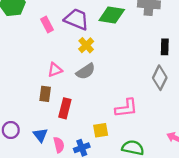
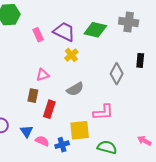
gray semicircle: (86, 71) -> (75, 89), moved
gray diamond: (160, 78) -> (117, 74), moved
yellow square: (101, 130) -> (80, 130), size x1.5
pink semicircle: (59, 145) -> (42, 141), turned -56

